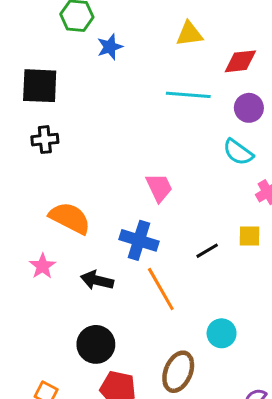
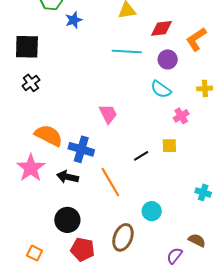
black cross: (45, 140) -> (31, 83), turned -30
blue cross: (139, 240) -> (81, 149), moved
pink star: (43, 266) -> (31, 168), size x1.6

